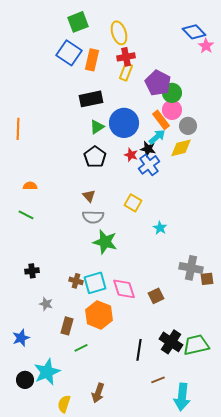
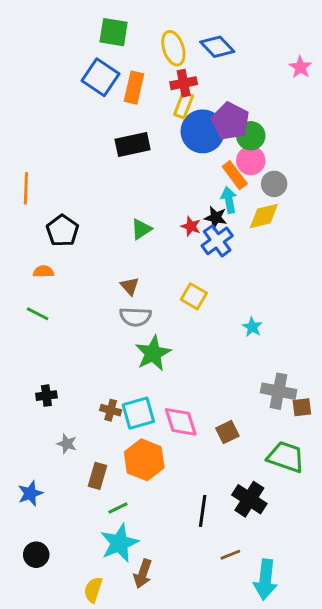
green square: (78, 22) -> (114, 32), turned 30
blue diamond: (194, 32) -> (217, 47), moved
blue circle: (124, 123) -> (203, 131), moved
green triangle: (97, 127) -> (141, 229), moved
cyan arrow: (157, 137) -> (229, 200), turned -60
black pentagon: (95, 157) -> (62, 231), moved
cyan star: (160, 228) -> (252, 327), moved
green star: (105, 242) -> (153, 353), turned 30
green trapezoid: (196, 345) -> (286, 457), moved, turned 32
cyan star: (47, 372) -> (119, 543), moved

